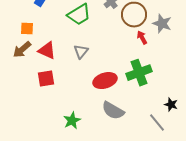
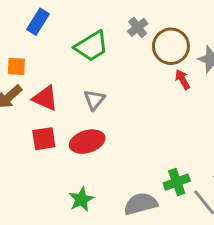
green cross: (139, 73) -> (177, 182), moved, size x0.7
red ellipse: (105, 81) -> (87, 142), moved
gray semicircle: (113, 111) -> (141, 204), moved, turned 135

